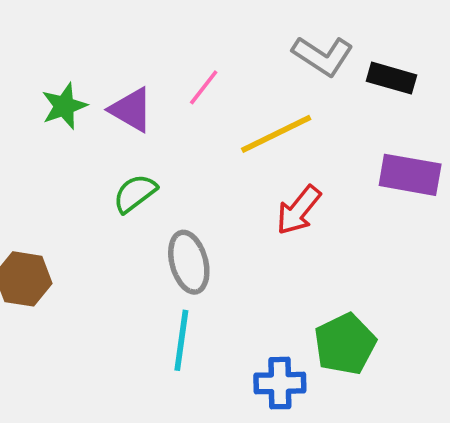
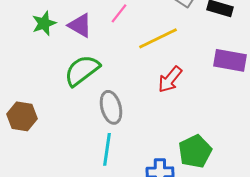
green semicircle: (135, 193) -> (82, 70), size x1.5

